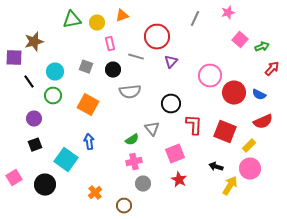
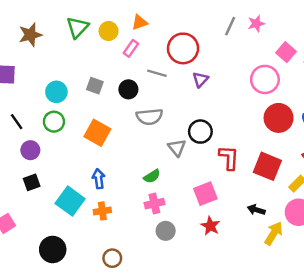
pink star: (228, 13) -> (256, 24), moved
green triangle: (72, 20) -> (78, 27), turned -36
brown star: (34, 42) -> (30, 35), moved
pink rectangle: (110, 44) -> (131, 48), moved, turned 48
pink circle: (210, 76) -> (265, 79), moved
black line: (29, 82) -> (17, 122), moved
gray triangle: (152, 129) -> (177, 148), moved
black circle: (45, 185) -> (53, 249), moved
orange cross: (95, 193) -> (102, 211), moved, turned 32
brown circle: (124, 206) -> (112, 258), moved

